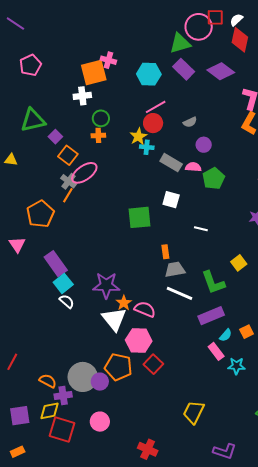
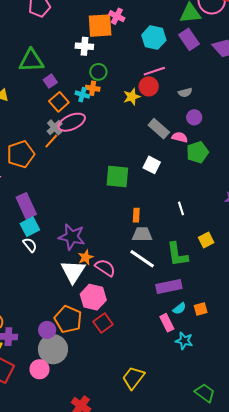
cyan cross: (147, 147) -> (82, 95), moved
white line: (201, 229) -> (181, 208), moved, turned 48
gray circle: (83, 377) -> (53, 349), moved

